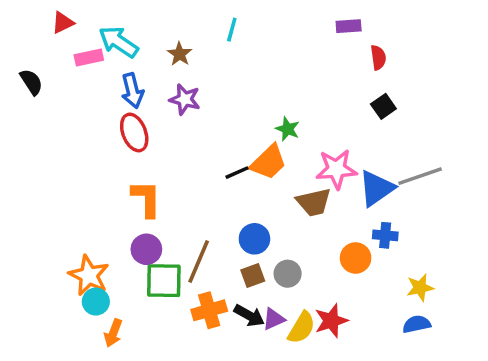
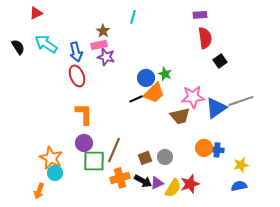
cyan arrow: (118, 42) -> (46, 44), moved
pink rectangle: (89, 58) -> (99, 45), moved
red semicircle: (378, 58) -> (205, 38), moved, size x1.5
blue cross: (385, 235) -> (217, 150), moved
blue circle: (254, 239) -> (146, 78), moved
orange arrow: (113, 333) -> (39, 191), moved

